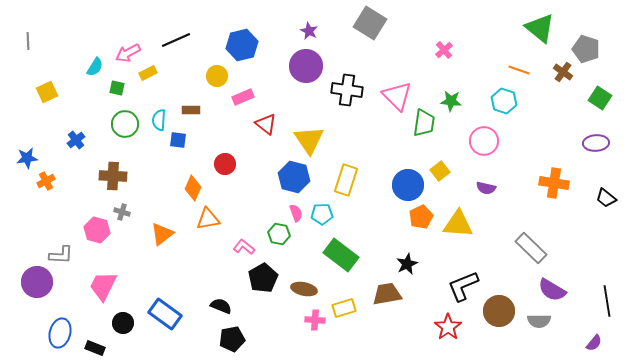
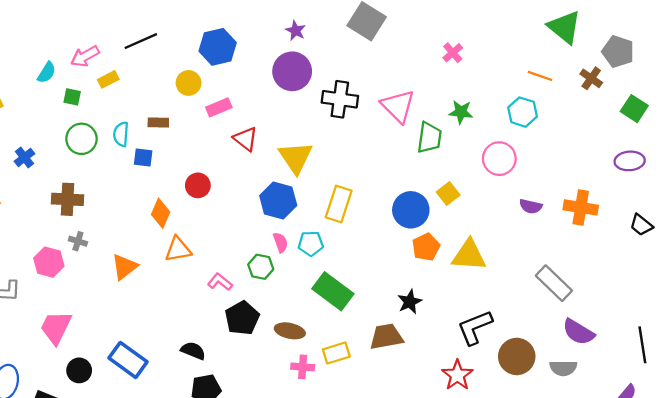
purple semicircle: (486, 188) -> (531, 206), moved

